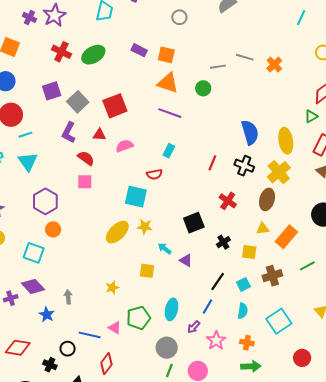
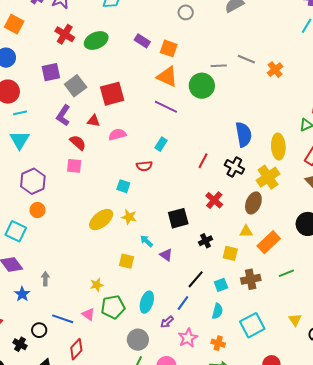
green circle: (203, 88) -> (202, 86), size x1.6
cyan square: (136, 197) -> (123, 186), size x0.6
yellow star: (112, 288) -> (97, 285), moved

